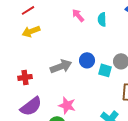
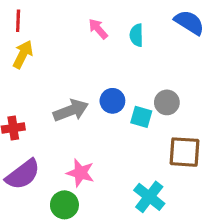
red line: (28, 10) -> (18, 21), turned -56
yellow arrow: (31, 31) -> (23, 54), turned 138

